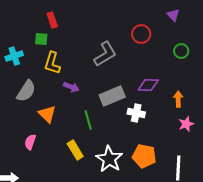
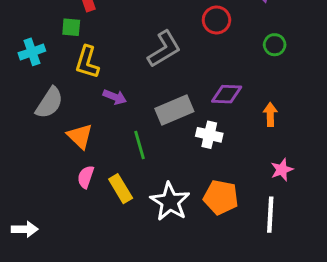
pink star: (186, 124) -> (282, 170), moved
pink semicircle: (30, 142) -> (86, 177), moved

